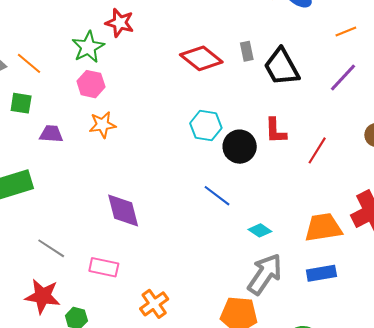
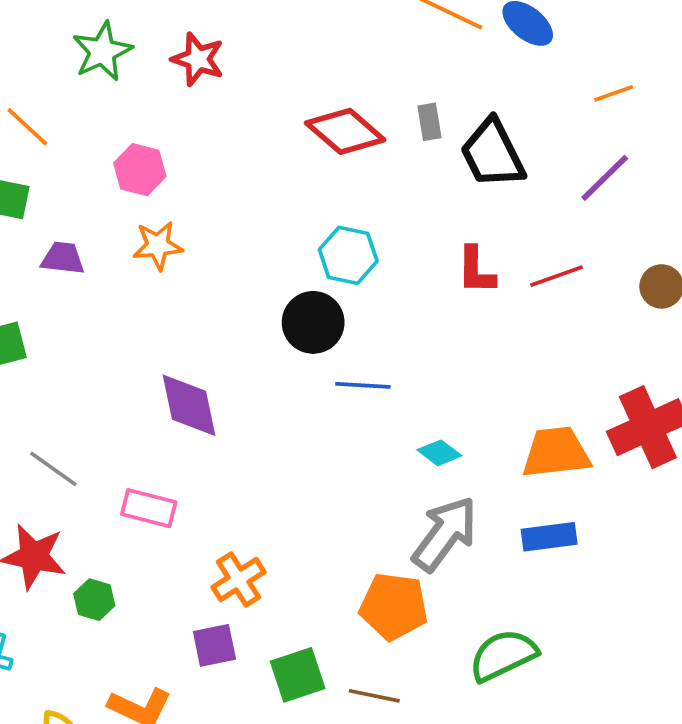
green star: (88, 47) -> (102, 51), moved
black circle: (240, 147) -> (313, 322), moved
red line: (317, 150) -> (556, 276), moved, turned 36
blue line: (217, 196) -> (363, 385), turned -36

